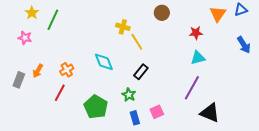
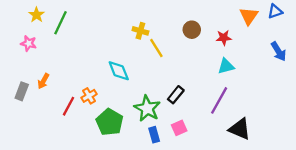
brown circle: (162, 13) -> (192, 30), moved
orange cross: (67, 70) -> (89, 96), moved
black rectangle: (141, 72) -> (176, 95), moved
green star: (129, 95) -> (147, 108), size x1.6

